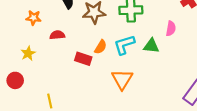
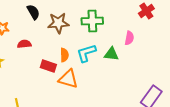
orange semicircle: (101, 47) -> (64, 55), turned -32
orange triangle: (122, 79) -> (68, 79), moved, turned -45

